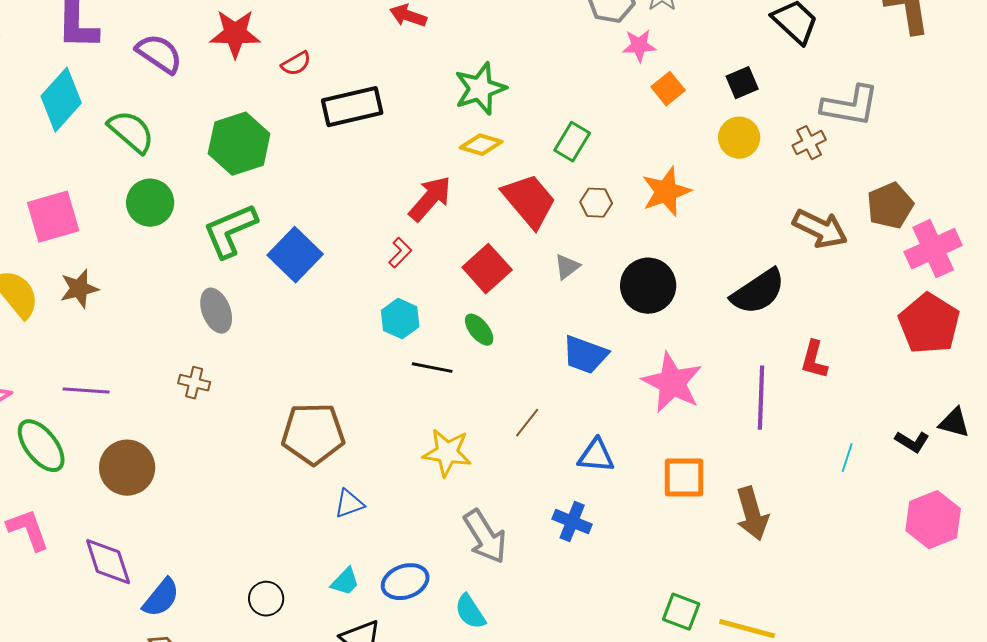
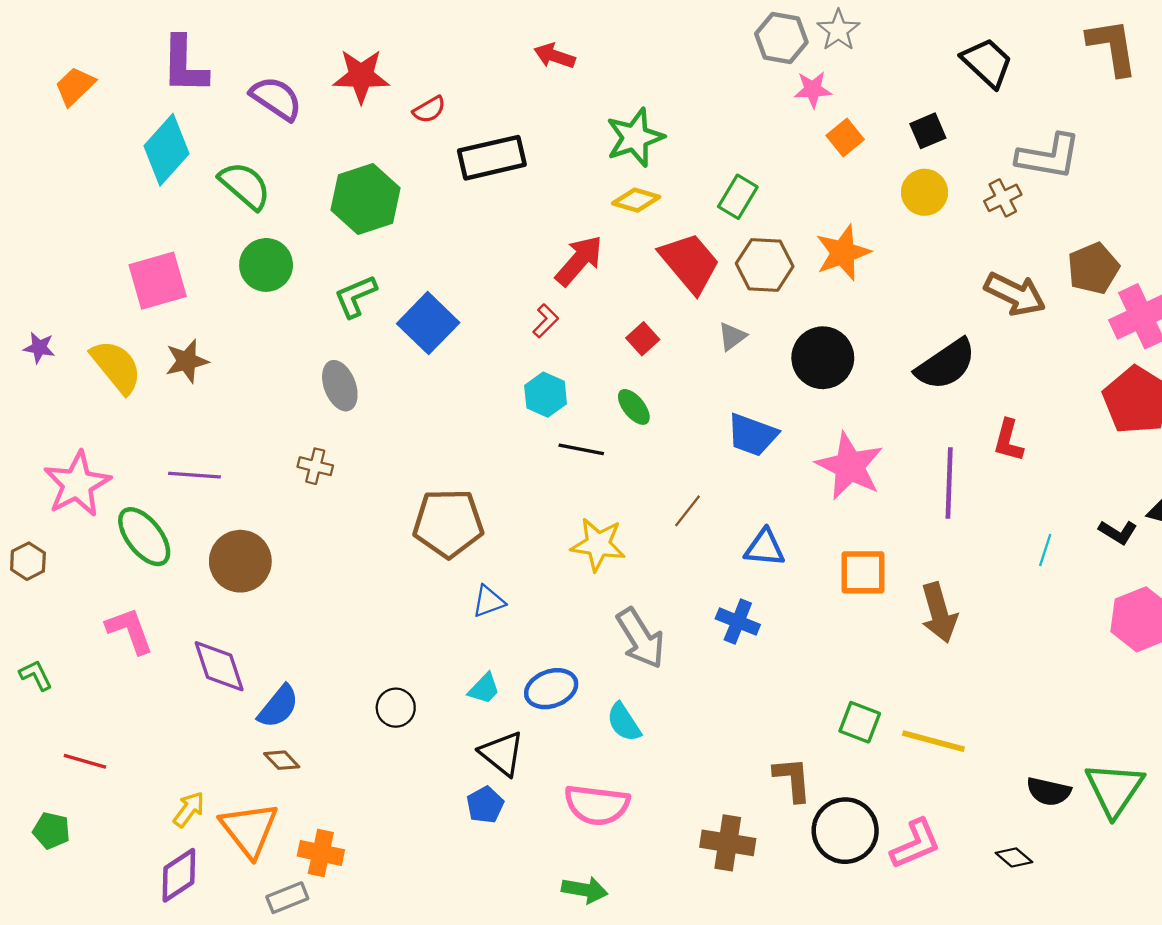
brown hexagon: (596, 203) -> (765, 265), size x1.6
green L-shape: (230, 231) -> (355, 296), size x0.7
red square: (487, 269) -> (643, 339), size x0.6

